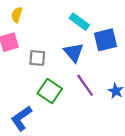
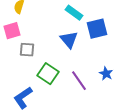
gray square: (37, 58) -> (27, 50), moved
purple line: (85, 85) -> (79, 81), moved

